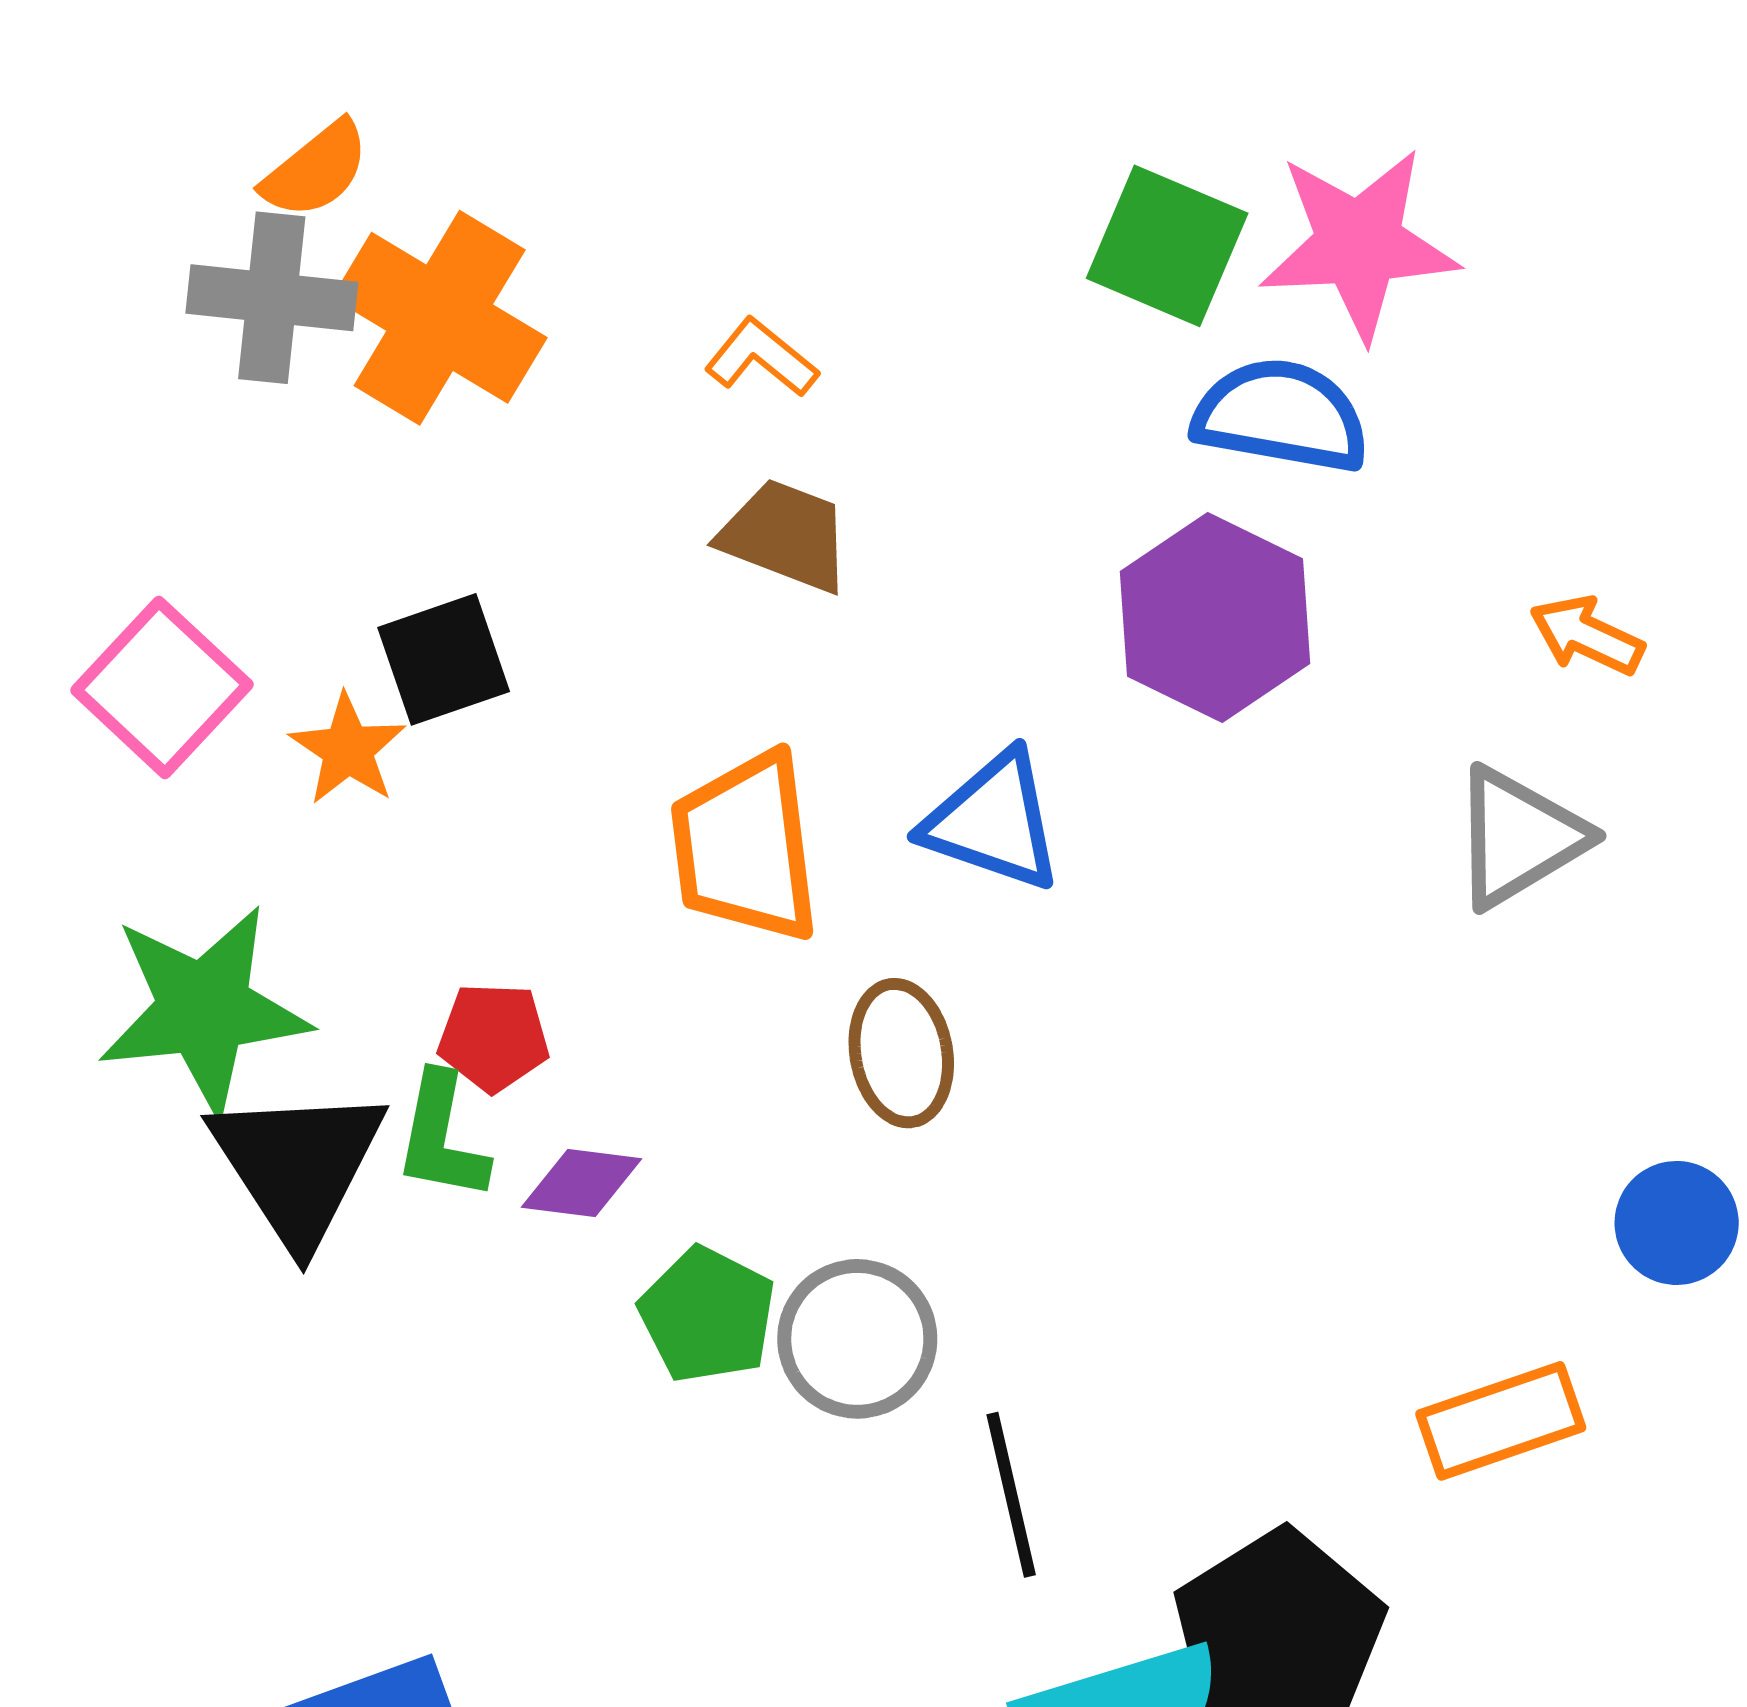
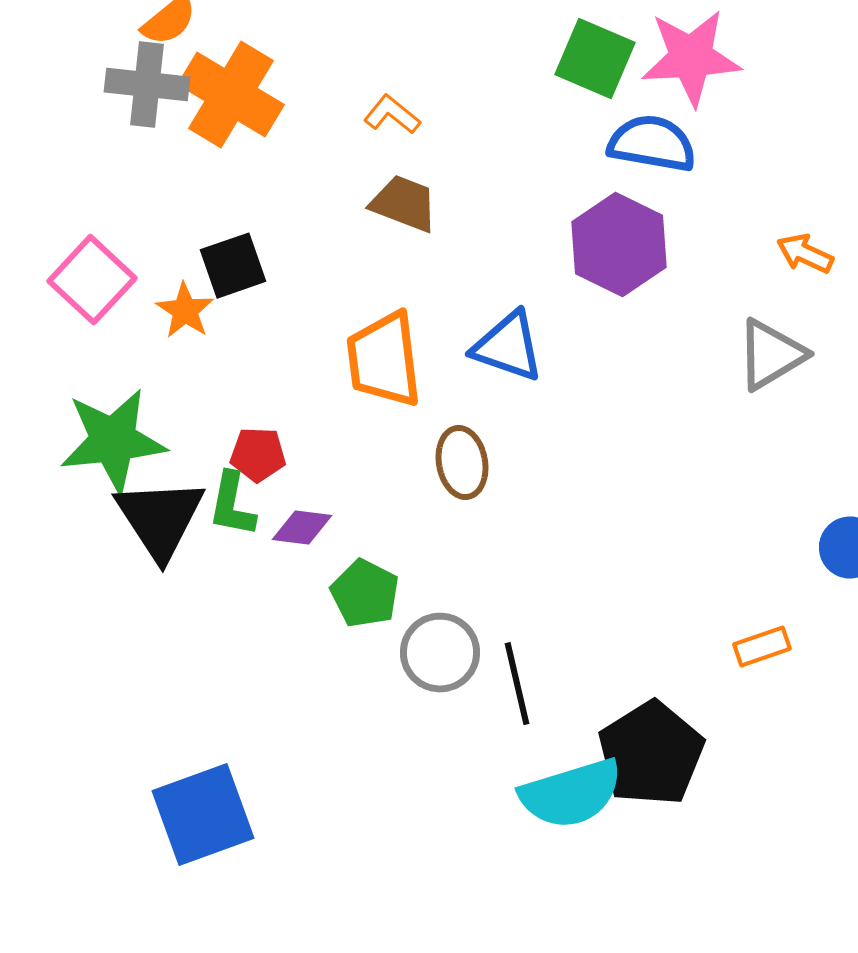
gray circle: (857, 1339) -> (440, 653), moved
orange rectangle: (1501, 1421) -> (762, 647), size x0.7

